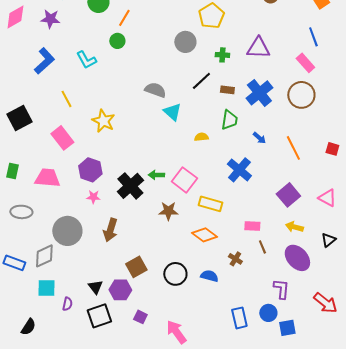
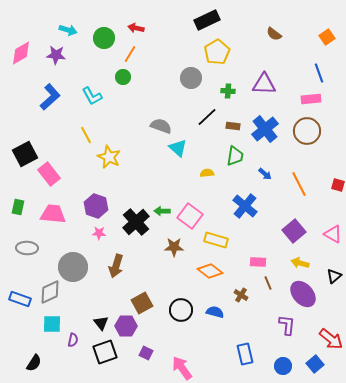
pink rectangle: (305, 63) -> (311, 99), turned -54
yellow line: (66, 99) -> (86, 135), moved
pink rectangle: (62, 138) -> (49, 174), moved
blue circle: (268, 313) -> (283, 366), moved
blue square: (287, 328) -> (315, 364), moved, turned -30

